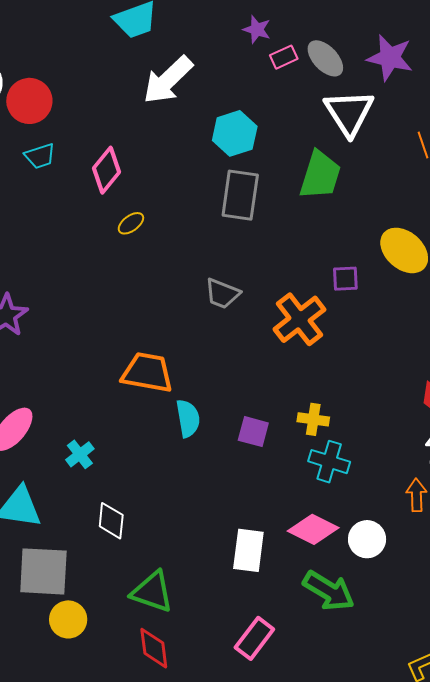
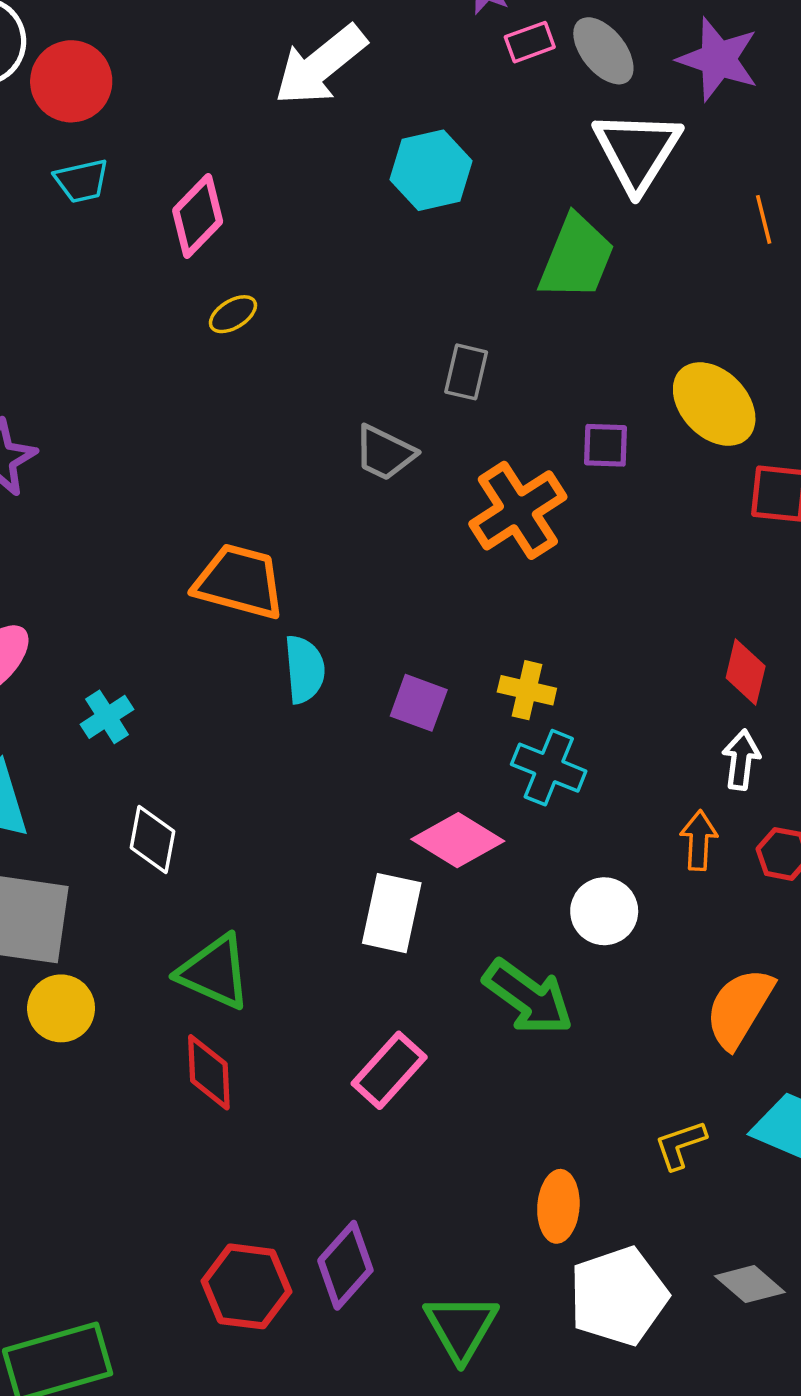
gray rectangle: (240, 195) -> (466, 372), moved, size x0.6
pink diamond: (313, 529) -> (458, 840), moved

